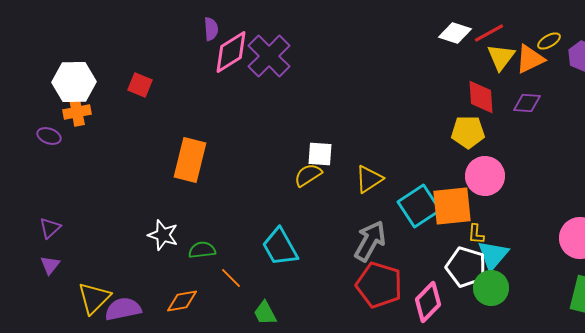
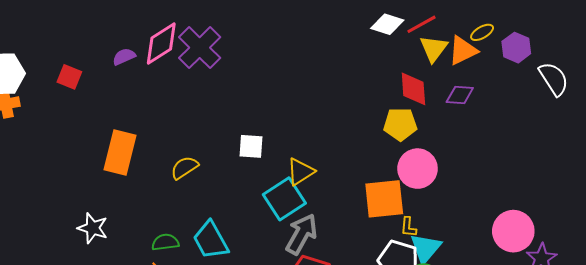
purple semicircle: (211, 29) -> (124, 57), moved, turned -110
yellow semicircle: (308, 175) -> (184, 168), moved
cyan square: (419, 206) -> (284, 199), moved
green semicircle: (202, 250) -> (165, 242), moved

